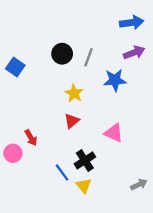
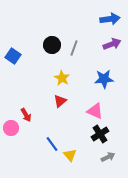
blue star: (115, 80) -> (104, 79), moved
black cross: (85, 160) -> (100, 134), moved
gray arrow: (139, 184) -> (108, 157), moved

